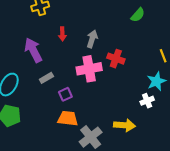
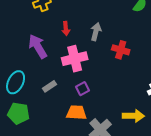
pink cross: (89, 69) -> (75, 59), moved
gray rectangle: (46, 78) -> (50, 86), moved
purple square: (65, 94) -> (83, 89), moved

